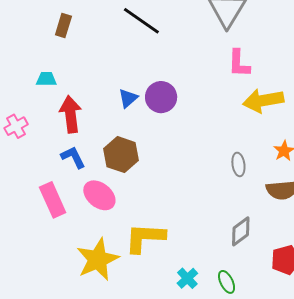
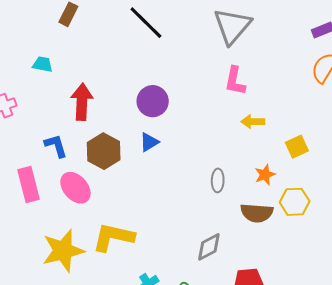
blue triangle: (128, 98) -> (149, 142), moved
yellow arrow: (263, 101) -> (253, 122), size x0.6
red arrow: (71, 114) -> (82, 102), moved

